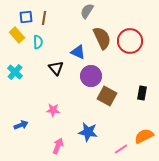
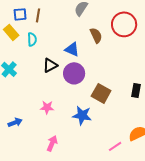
brown semicircle: (102, 38) -> (96, 35), size x0.7
red circle: (130, 41) -> (124, 24), moved
black triangle: (56, 68) -> (50, 65), turned 42
purple circle: (91, 76) -> (74, 73), moved
blue star: (88, 132) -> (82, 115), moved

